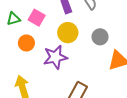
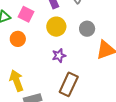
purple star: (55, 57) -> (59, 56), moved, size x0.6

